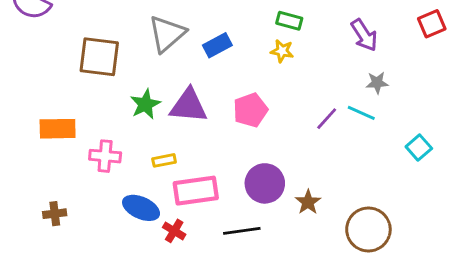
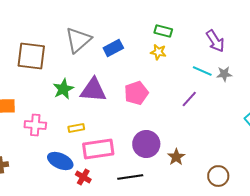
cyan line: (361, 113) -> (202, 71), moved
brown circle: (368, 229) -> (218, 176), size x0.7

